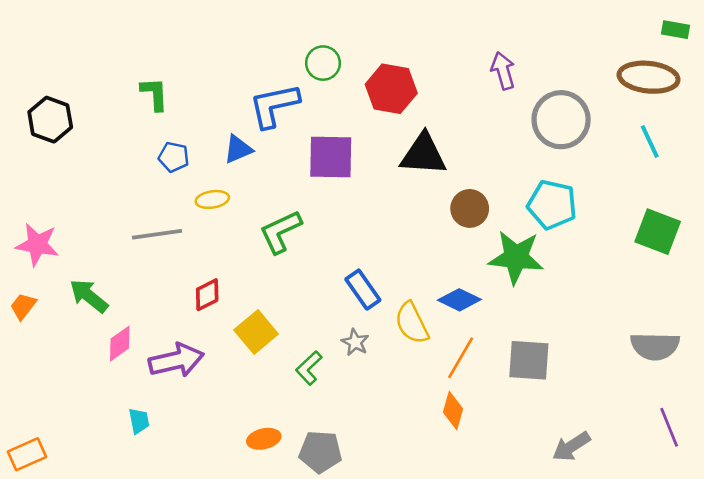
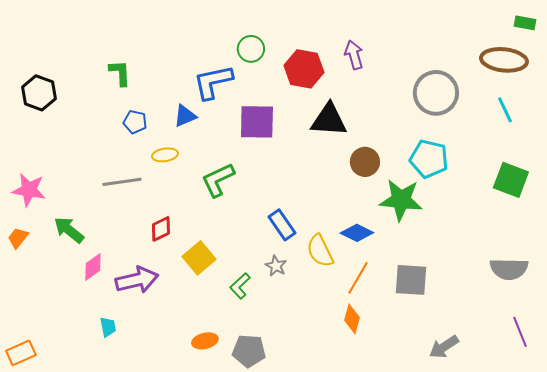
purple arrow: (503, 71) -> (354, 55), moved

